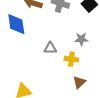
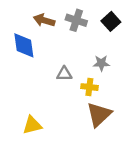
brown triangle: (79, 82) -> (99, 114), size x1.6

